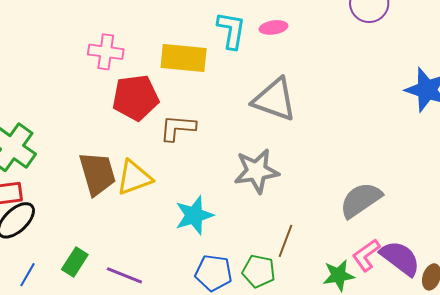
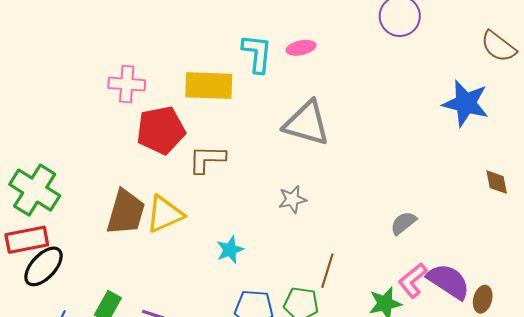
gray star: (256, 171) -> (292, 199), size x0.6
brown trapezoid: (97, 174) -> (126, 212), turned 36
gray semicircle: (361, 200) -> (403, 223), size x0.6
cyan star: (194, 215) -> (230, 250), size x0.7

